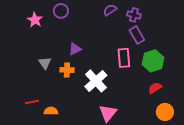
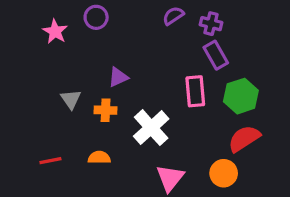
red semicircle: (155, 88) -> (244, 139), size x1.5
orange semicircle: (51, 111) -> (99, 157), moved
orange circle: (165, 112) -> (224, 173), moved

